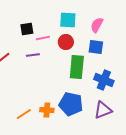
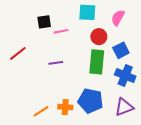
red circle: (66, 42) -> (99, 37), moved
blue square: (96, 47) -> (121, 50), moved, turned -35
purple line: (33, 55) -> (56, 63), moved

